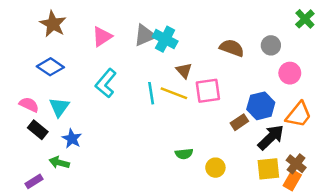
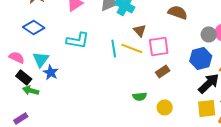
gray circle: (271, 45) -> (209, 34), moved
cyan L-shape: (106, 83) -> (78, 40), turned -120
brown rectangle: (239, 122) -> (163, 71), moved
blue star: (72, 139) -> (51, 72), moved
green arrow: (59, 163) -> (31, 90), moved

